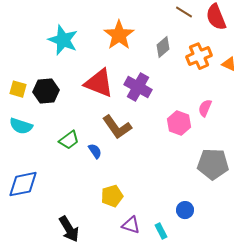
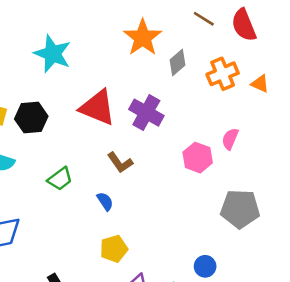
orange star: (119, 35) -> (143, 38), moved
brown L-shape: (117, 127) -> (120, 163), size x0.7
blue semicircle: (95, 151) -> (105, 201), moved

